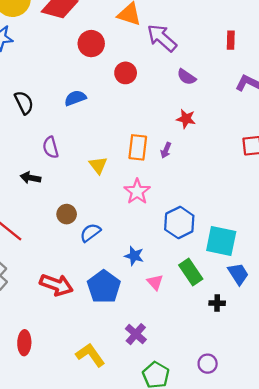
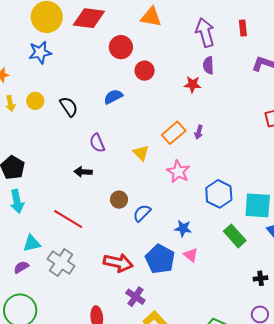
purple arrow: (162, 38) -> (205, 32), moved, turned 40
red circle: (126, 73) -> (145, 71), moved
purple semicircle: (186, 77) -> (208, 65), turned 60
red star: (186, 119) -> (193, 84), moved
orange rectangle: (138, 147) -> (174, 133), turned 50
pink triangle: (155, 282) -> (191, 255), moved
black cross: (217, 303) -> (261, 278), moved
purple cross: (136, 334) -> (135, 297), moved

